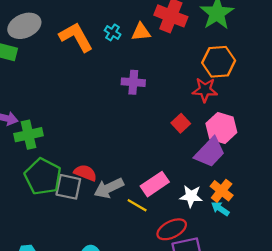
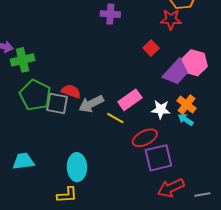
pink hexagon: (221, 128) -> (194, 63), moved

